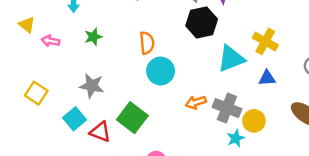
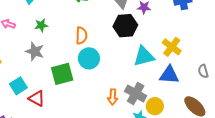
blue triangle: (267, 78) -> (169, 75), size x1.5
gray star: (92, 86) -> (35, 51), moved
orange arrow: (196, 102) -> (113, 97), moved, turned -77
green square: (132, 118) -> (62, 74), moved, turned 30

